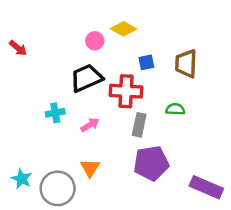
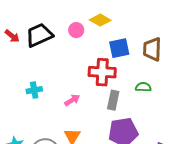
blue square: (146, 62) -> (119, 48), size x1.5
black trapezoid: (86, 78) -> (39, 35), moved
cyan cross: (55, 113) -> (34, 90), moved

